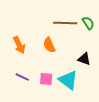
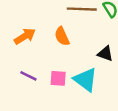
orange arrow: (19, 45) -> (25, 36), turned -96

